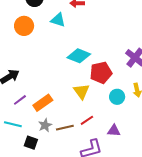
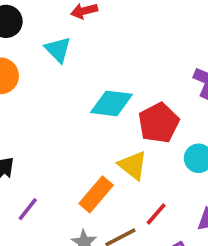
cyan triangle: (58, 20) -> (58, 50), turned 42
orange rectangle: (43, 103) -> (96, 194), moved

